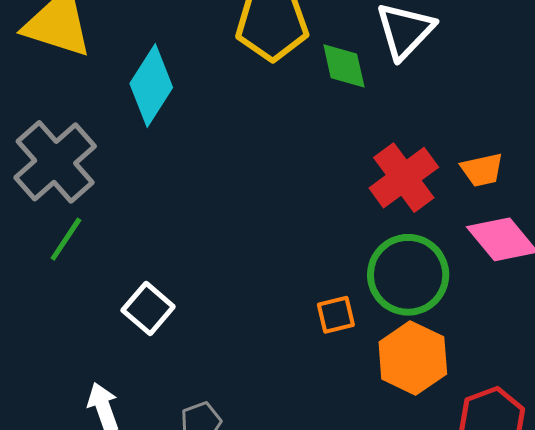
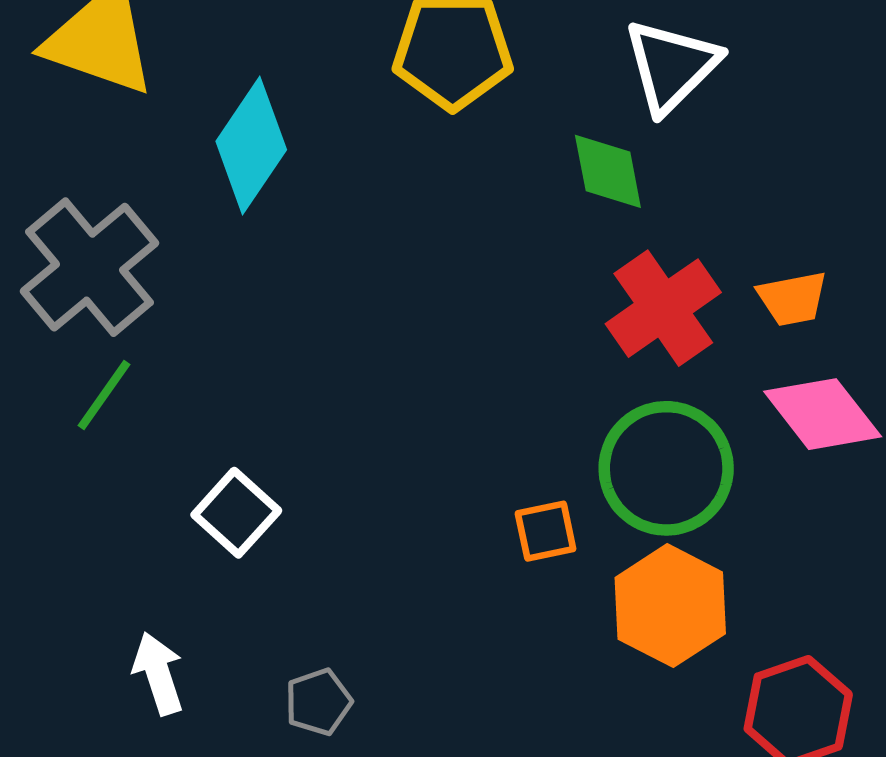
green diamond: (344, 66) -> (608, 171), moved

